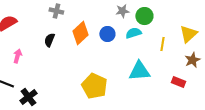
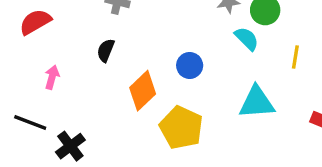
orange diamond: (80, 33) -> (143, 91), moved
cyan semicircle: (133, 33) -> (247, 39), turned 63
blue circle: (107, 34) -> (190, 65), moved

